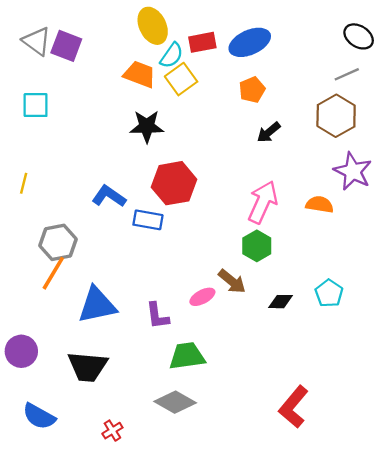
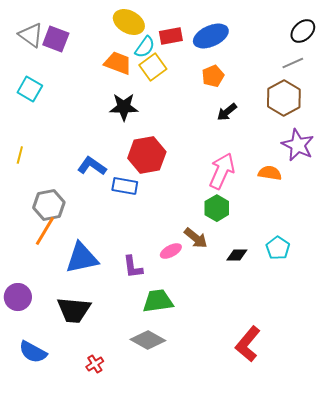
yellow ellipse: (153, 26) -> (129, 22), turned -36
black ellipse: (359, 36) -> (303, 31), turned -75
cyan square: (36, 105) -> (30, 89), turned 30

